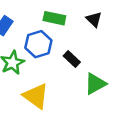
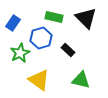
black triangle: (94, 19) -> (86, 18), size x1.6
green triangle: (95, 84) -> (81, 80), moved, turned 42

